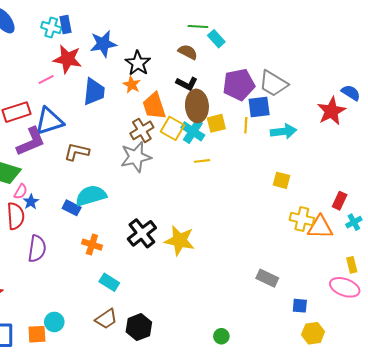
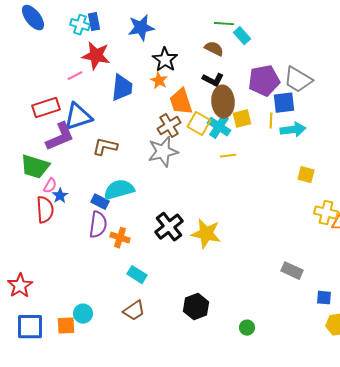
blue star: (103, 44) -> (141, 28), moved
cyan arrow: (284, 131) -> (293, 130), moved
purple semicircle: (37, 249) -> (98, 225), moved
black hexagon: (139, 327) -> (196, 307), moved

